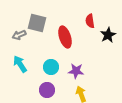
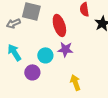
purple star: (76, 71) -> (65, 49), moved
purple circle: (47, 90) -> (32, 72), moved

